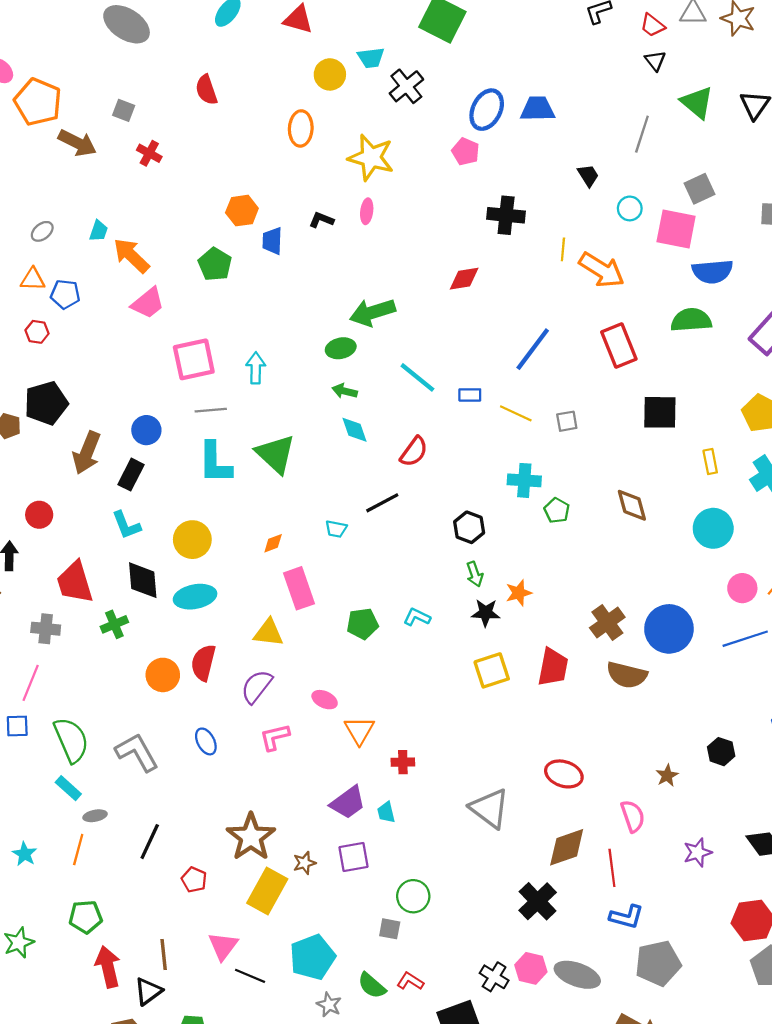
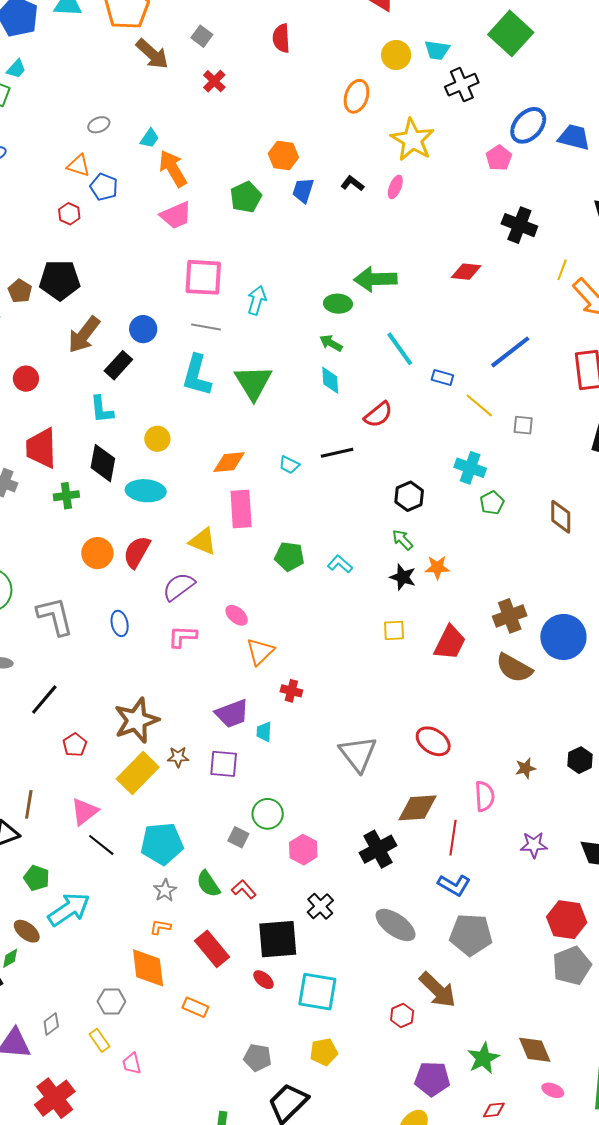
yellow circle: (192, 540) -> (157, 439), size x0.7
orange diamond: (273, 543) -> (229, 462), size x1.6
green arrow: (475, 574) -> (403, 540), turned 140
yellow square: (492, 670) -> (394, 630), size x0.7
pink hexagon: (531, 968) -> (303, 850), moved

